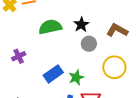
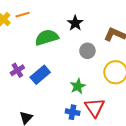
black star: (81, 25) -> (75, 23), moved
blue rectangle: (53, 74) -> (40, 75), moved

